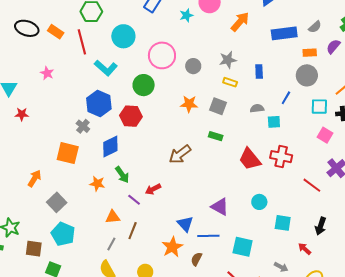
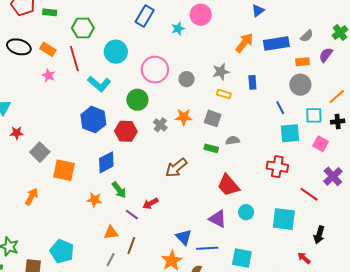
orange arrow: (240, 22) -> (244, 43), moved
pink star: (47, 73) -> (49, 75), moved
blue line: (286, 98) -> (280, 108), turned -56
gray semicircle: (257, 108) -> (233, 140), moved
cyan square: (274, 122) -> (290, 133), moved, size x1.5
gray cross: (83, 126) -> (160, 125), moved
red trapezoid: (250, 159) -> (228, 185), moved
gray square: (57, 202) -> (40, 152), moved
cyan circle: (259, 202) -> (246, 212), moved
cyan square: (283, 223) -> (284, 219), moved, size x1.4

